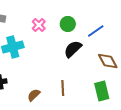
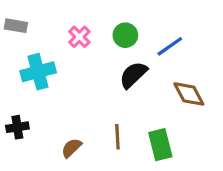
green rectangle: (102, 91) -> (160, 145), moved

